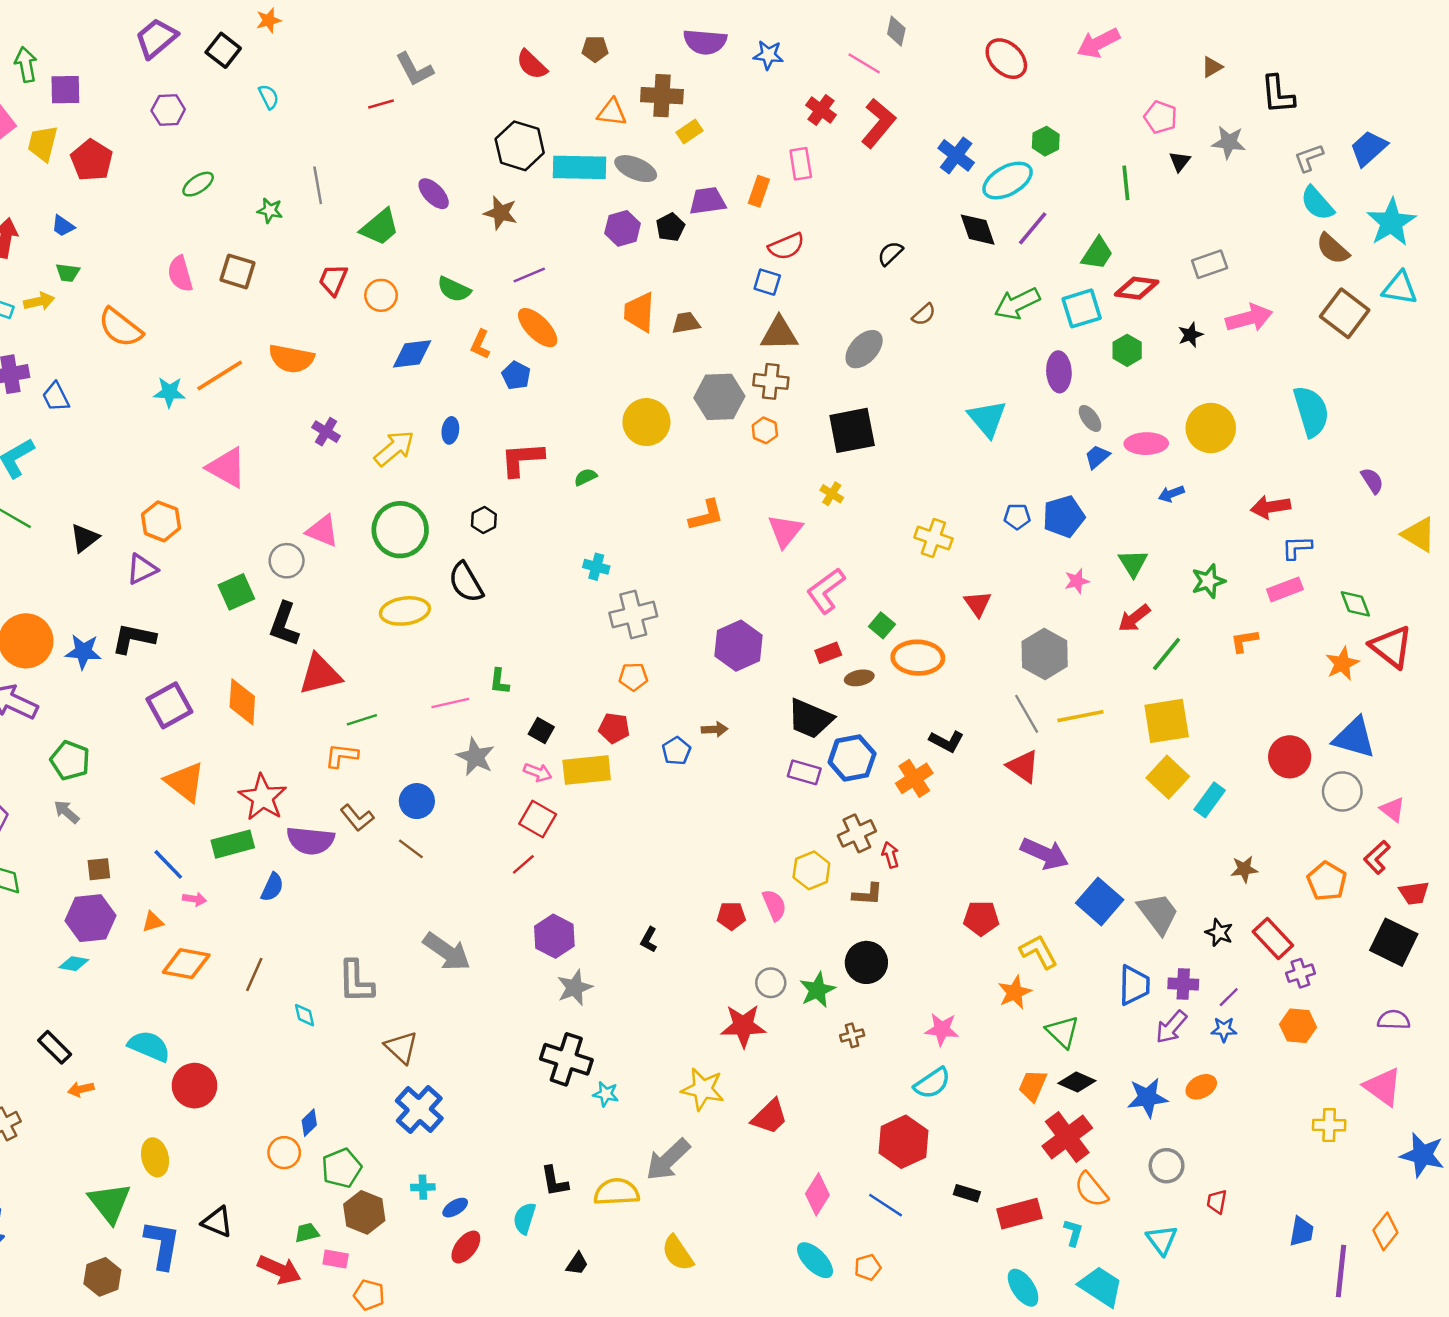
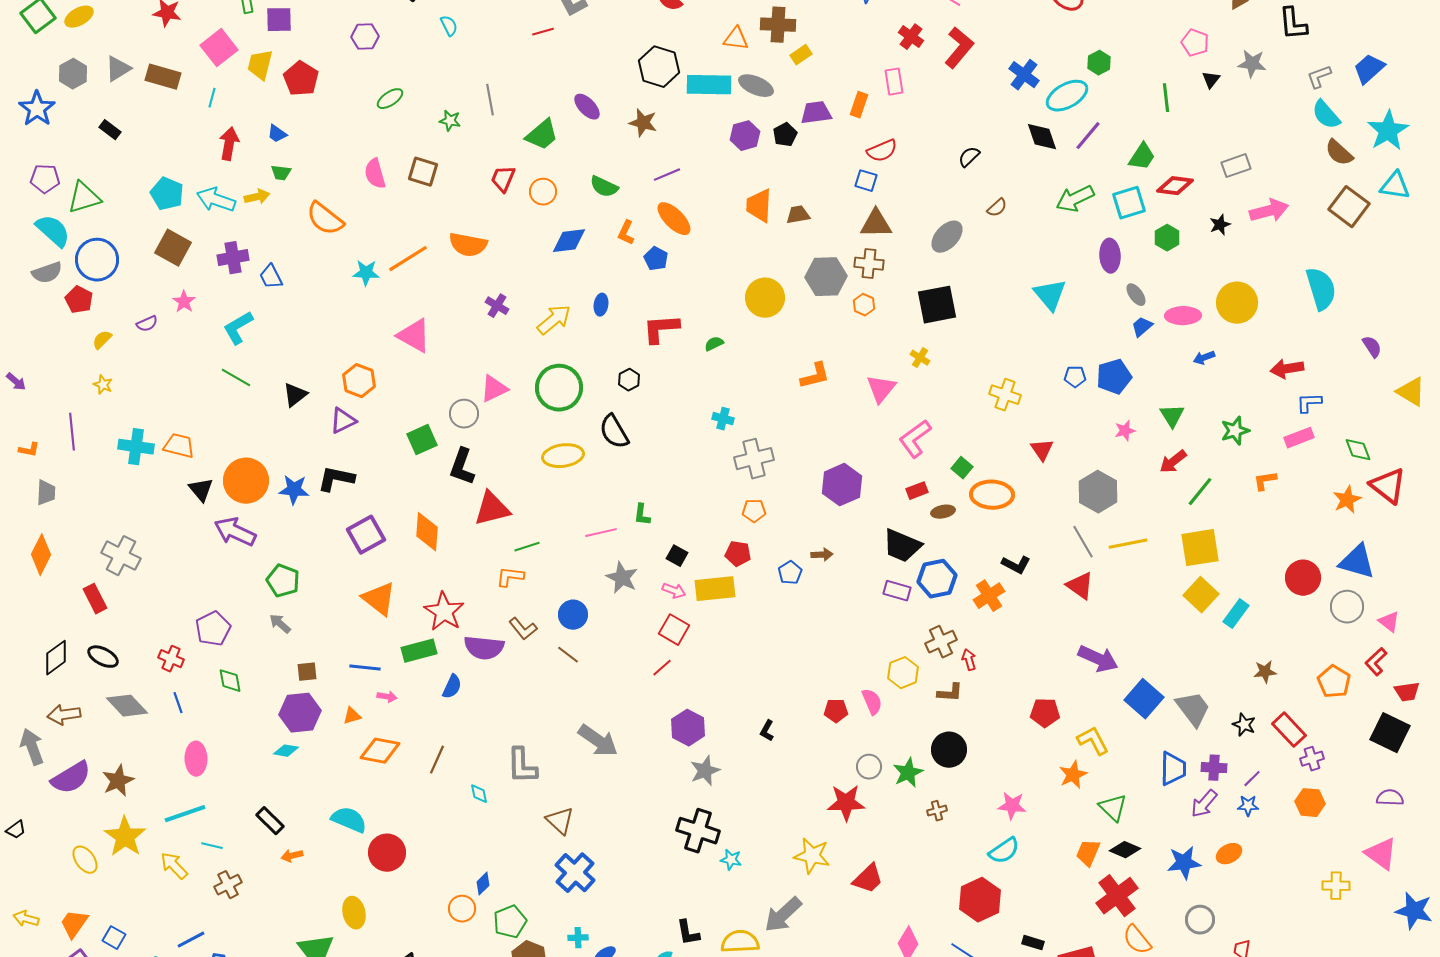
pink triangle: (322, 531) -> (494, 389), turned -48
blue line: (168, 864) -> (365, 668), turned -40

